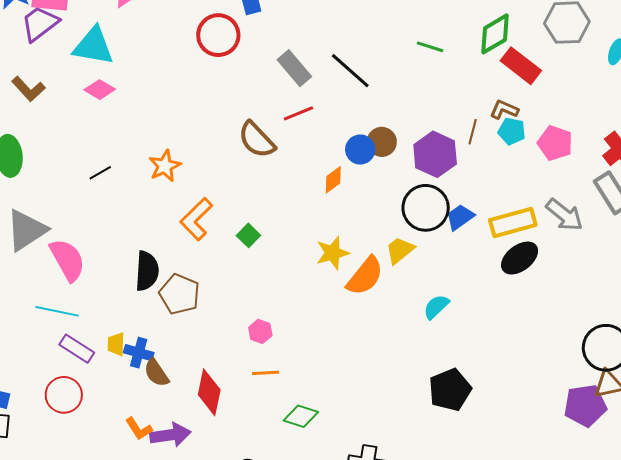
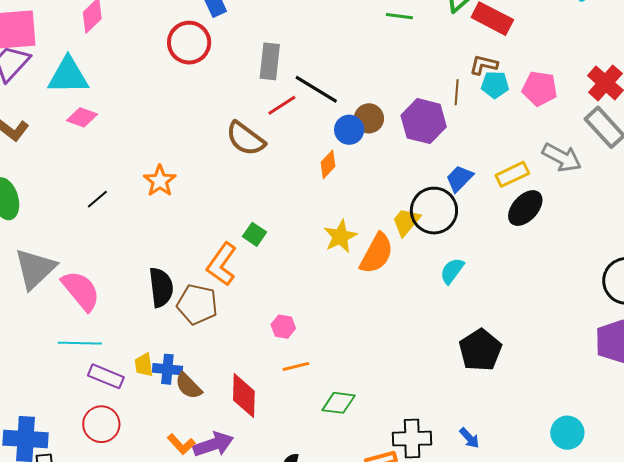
gray rectangle: (294, 68) -> (270, 61), turned 57
black line: (350, 71) -> (316, 89), moved
black circle: (426, 208) -> (434, 211), moved
orange L-shape: (196, 219) -> (222, 264), moved
yellow rectangle: (513, 223) -> (512, 174), size x0.7

